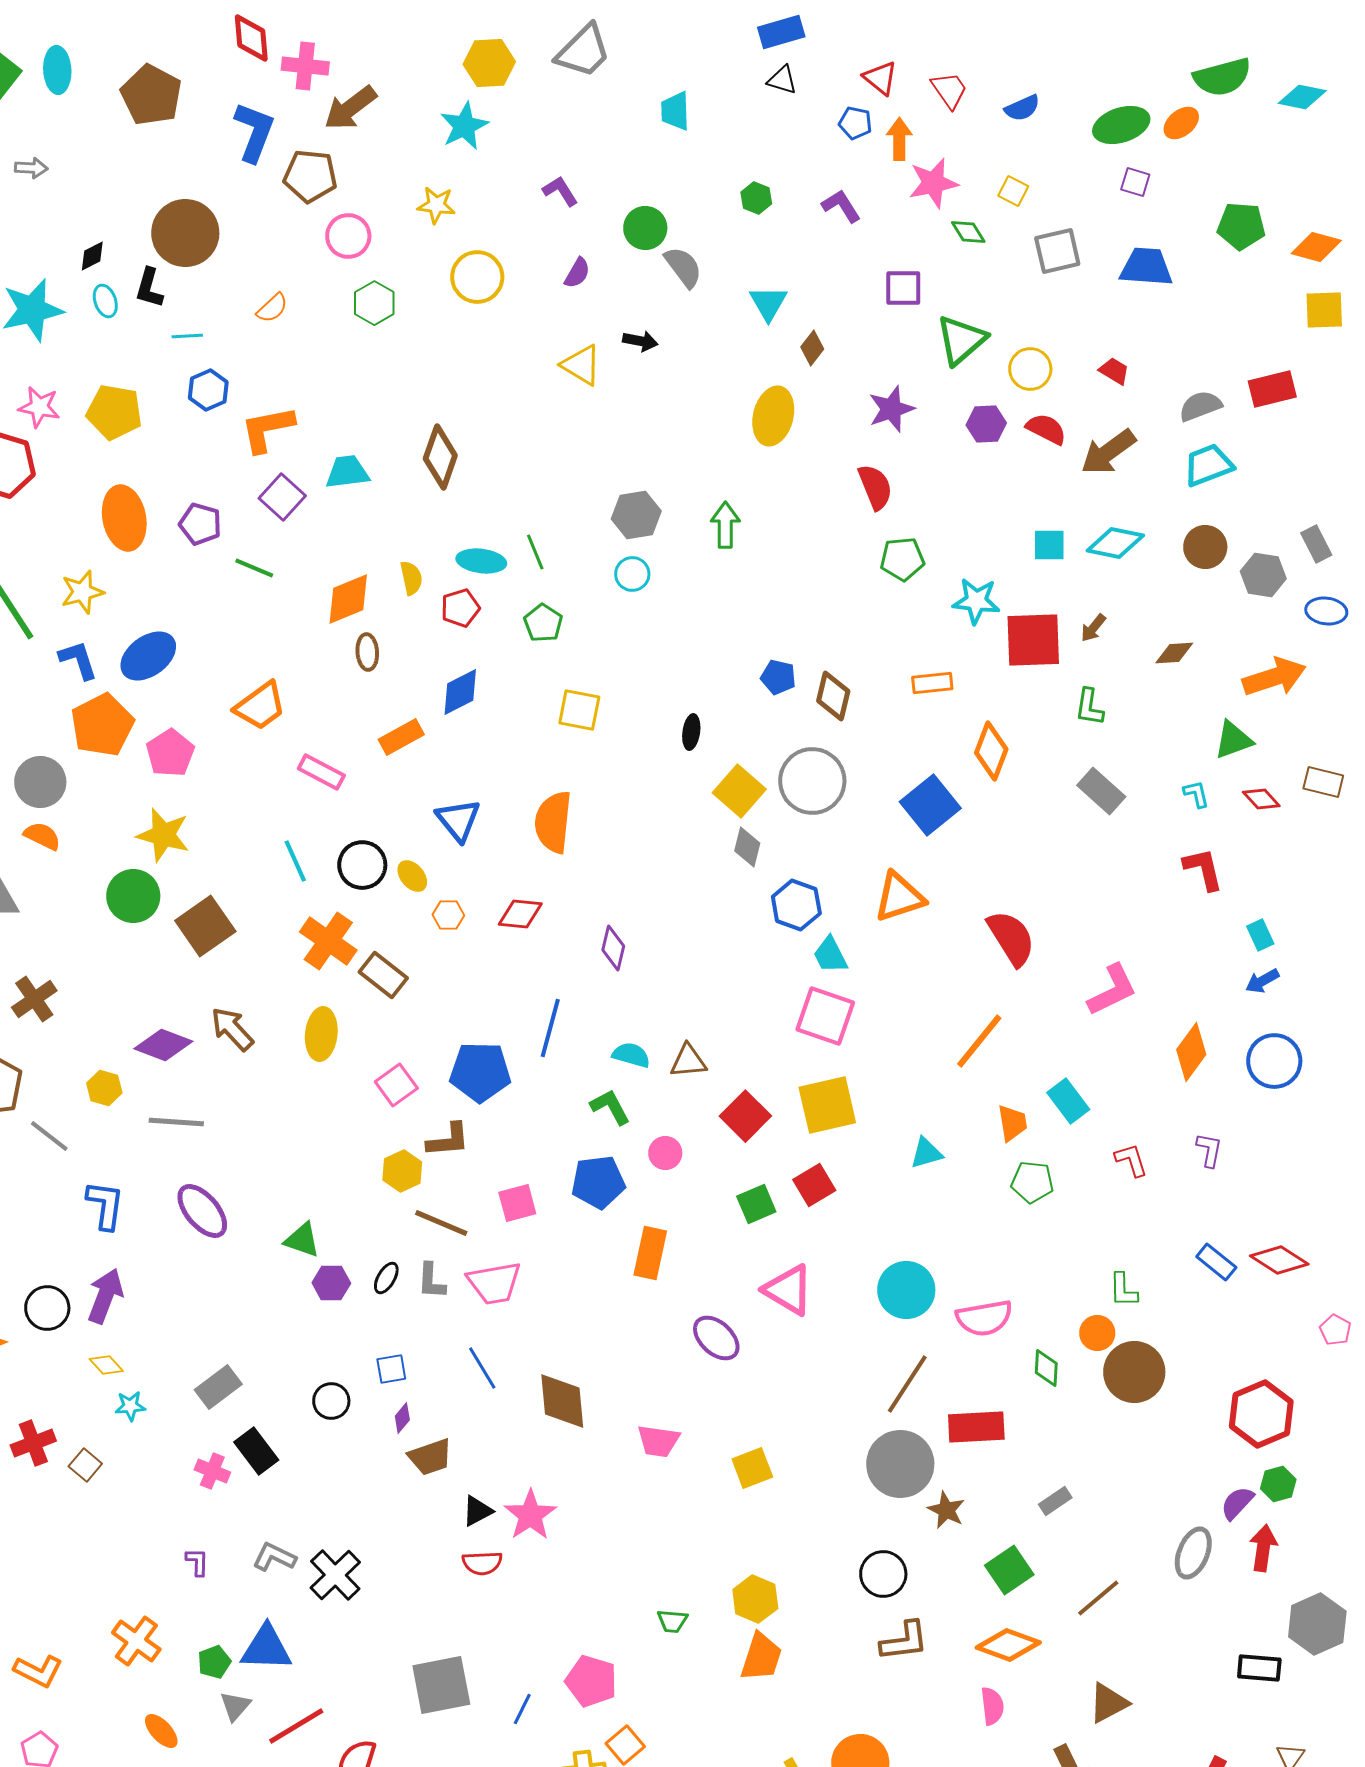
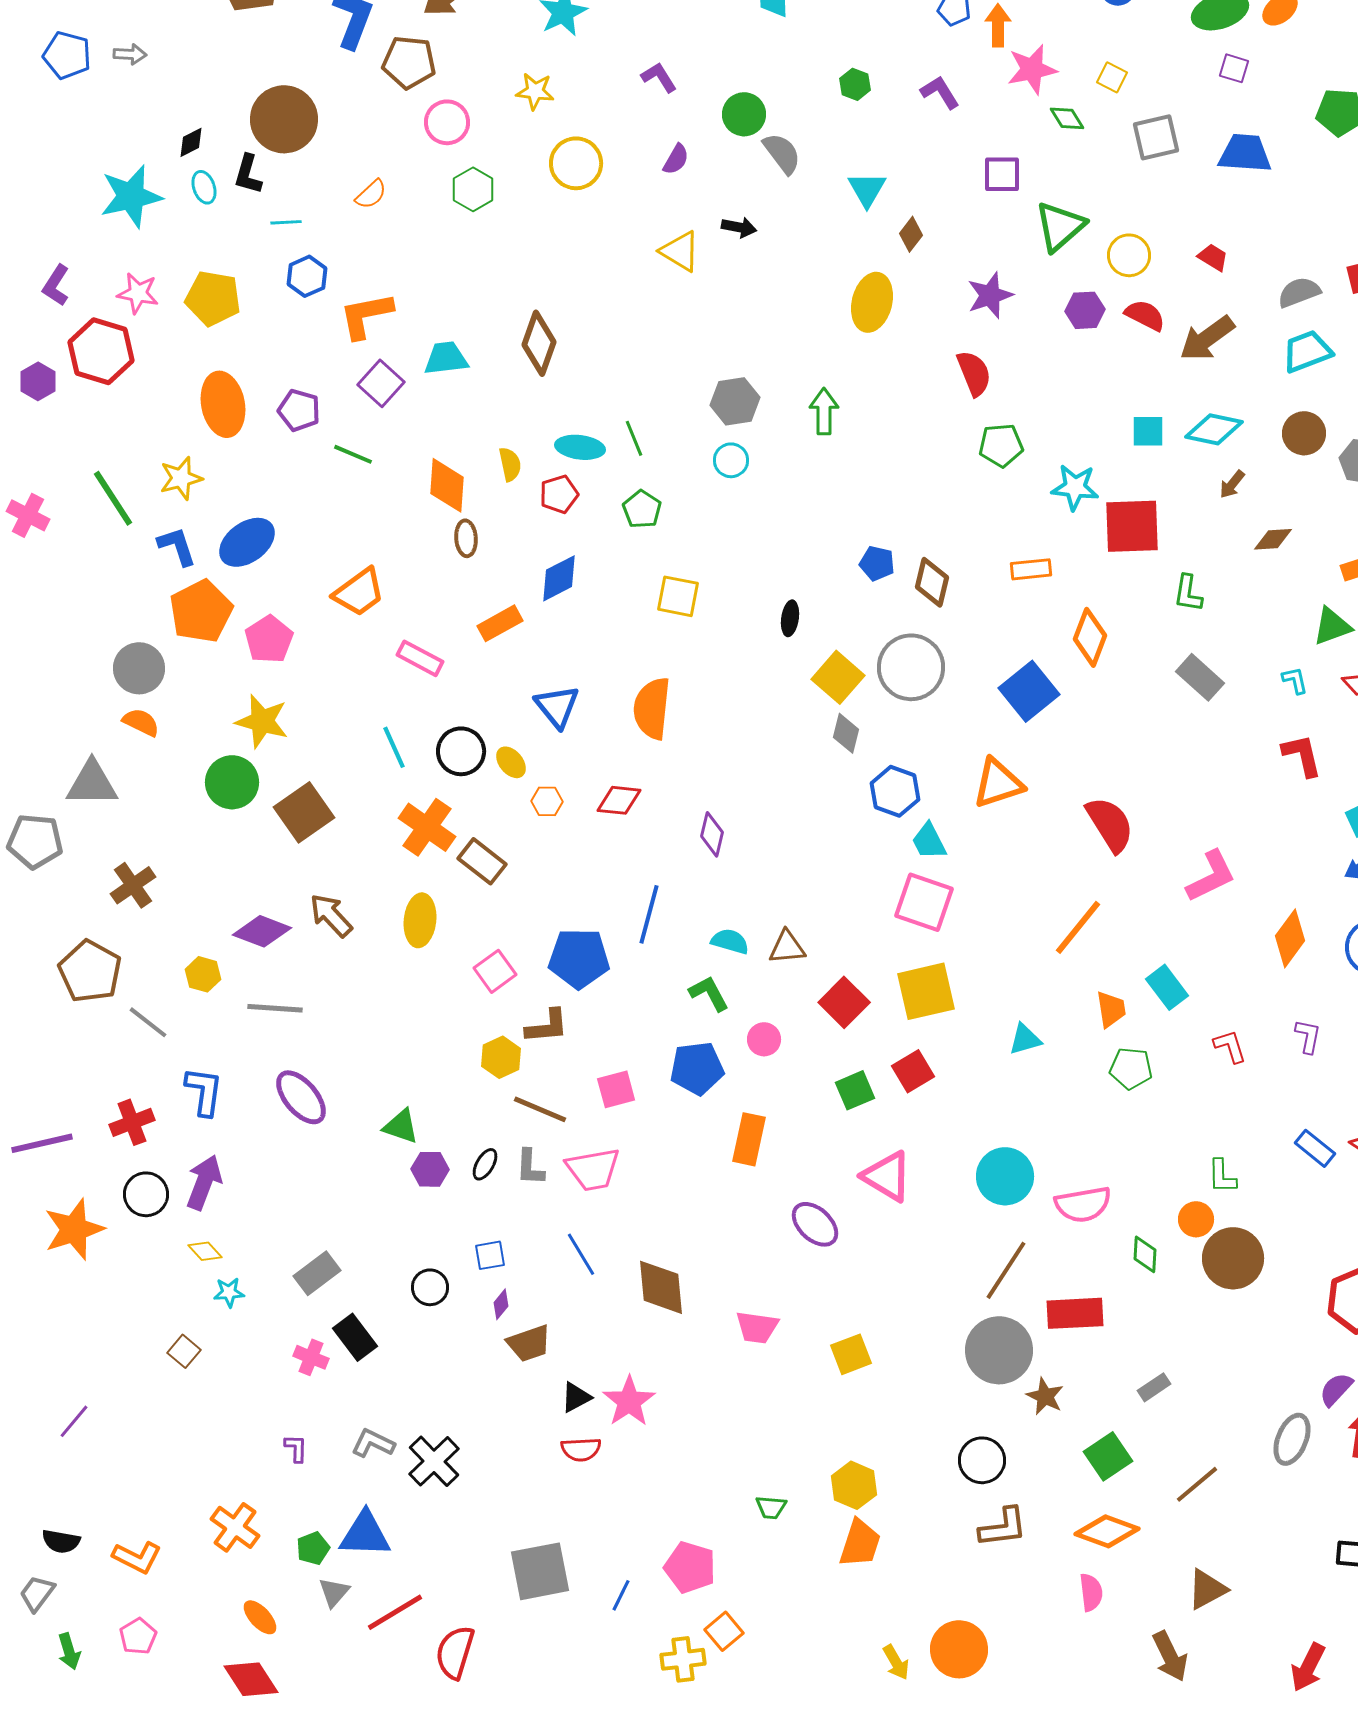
orange diamond: (348, 599) -> (447, 485), turned -64
brown arrow: (1093, 628) -> (1232, 484), moved
red cross: (33, 1443) -> (132, 1122), moved

